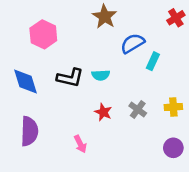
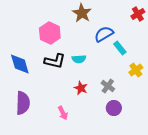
pink hexagon: (43, 34) -> (50, 33), moved
cyan rectangle: (153, 61) -> (120, 48), turned -64
yellow cross: (173, 107) -> (136, 70), moved, turned -32
purple circle: (173, 148) -> (114, 108), moved

